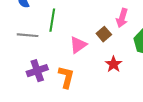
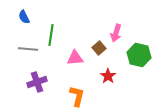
pink triangle: (78, 45) -> (75, 58), turned 30
orange L-shape: (66, 77) -> (77, 96), moved

